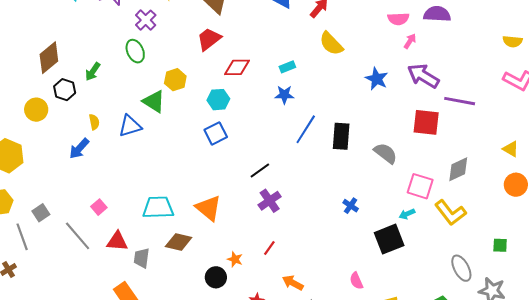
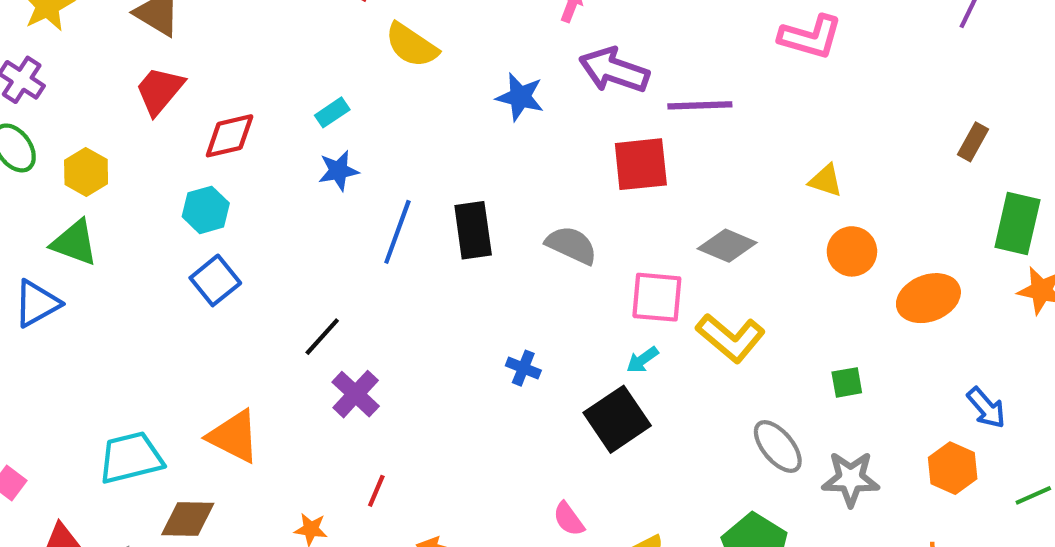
yellow hexagon: (175, 80) -> (86, 172), moved
gray diamond: (458, 169) -> (727, 246), turned 60

